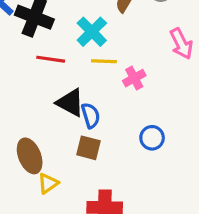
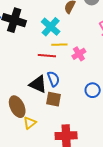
red line: (51, 59) -> (47, 56), moved
black triangle: (70, 103) -> (38, 84), moved

